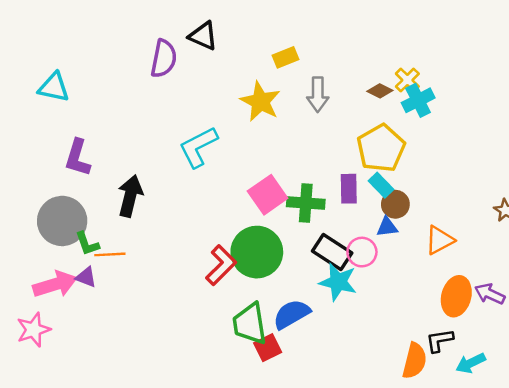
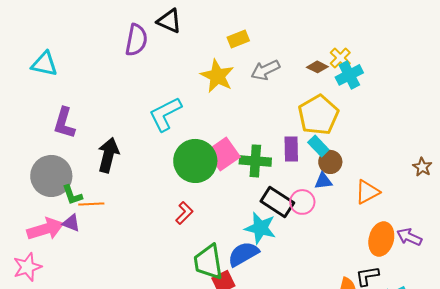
gray arrow: (318, 94) -> (265, 70), turned 64
green circle: (257, 252) -> (195, 161), moved
red L-shape: (221, 265) -> (184, 213), size x0.7
cyan star: (338, 282) -> (260, 228), moved

